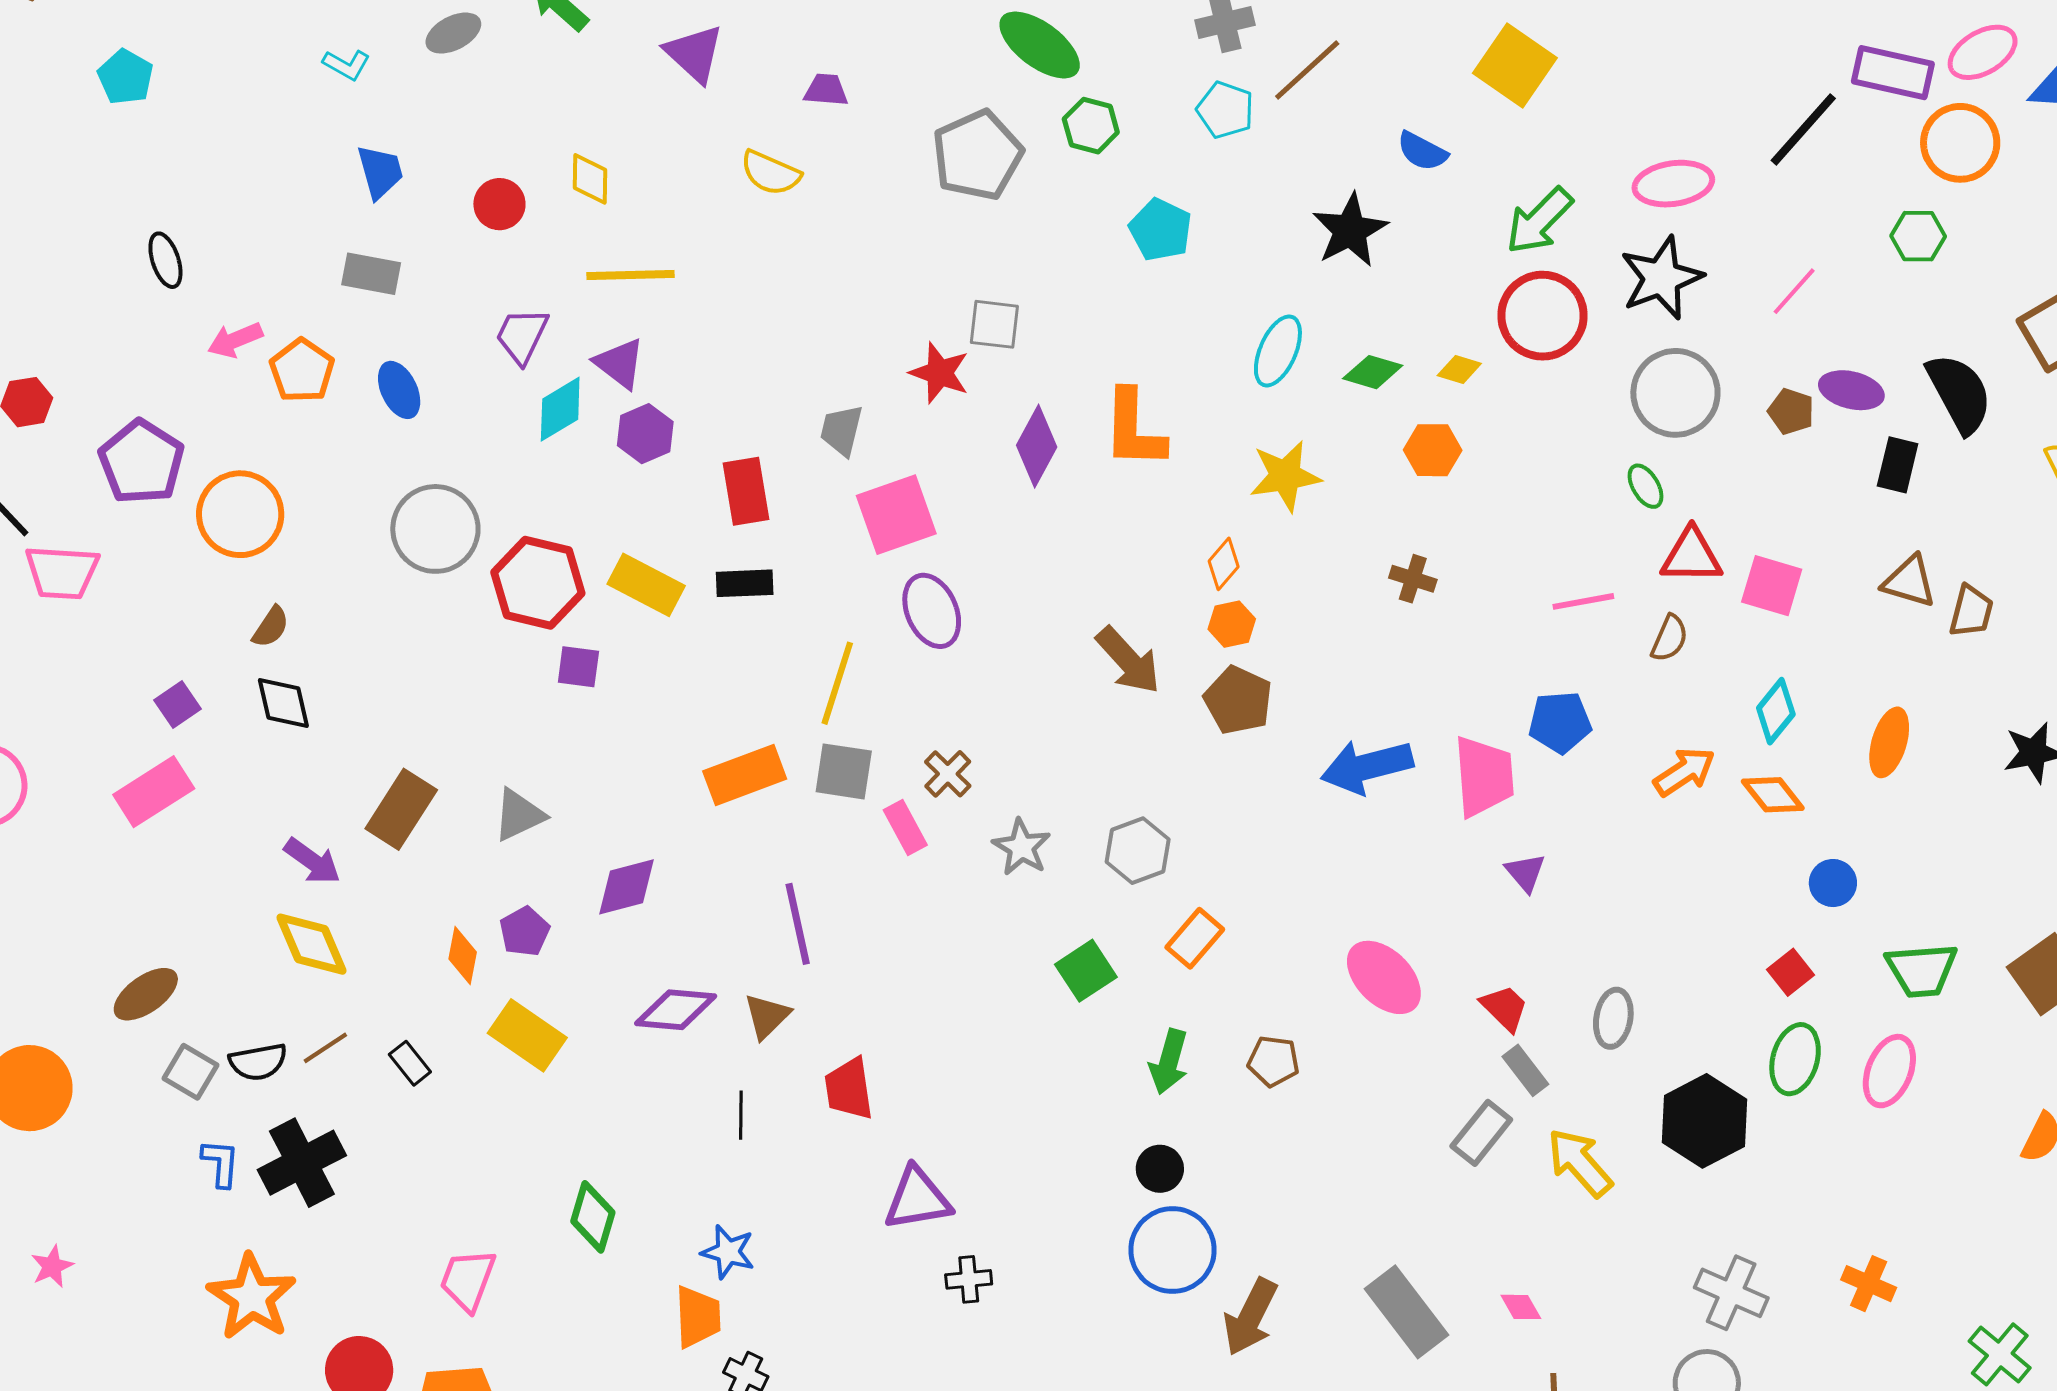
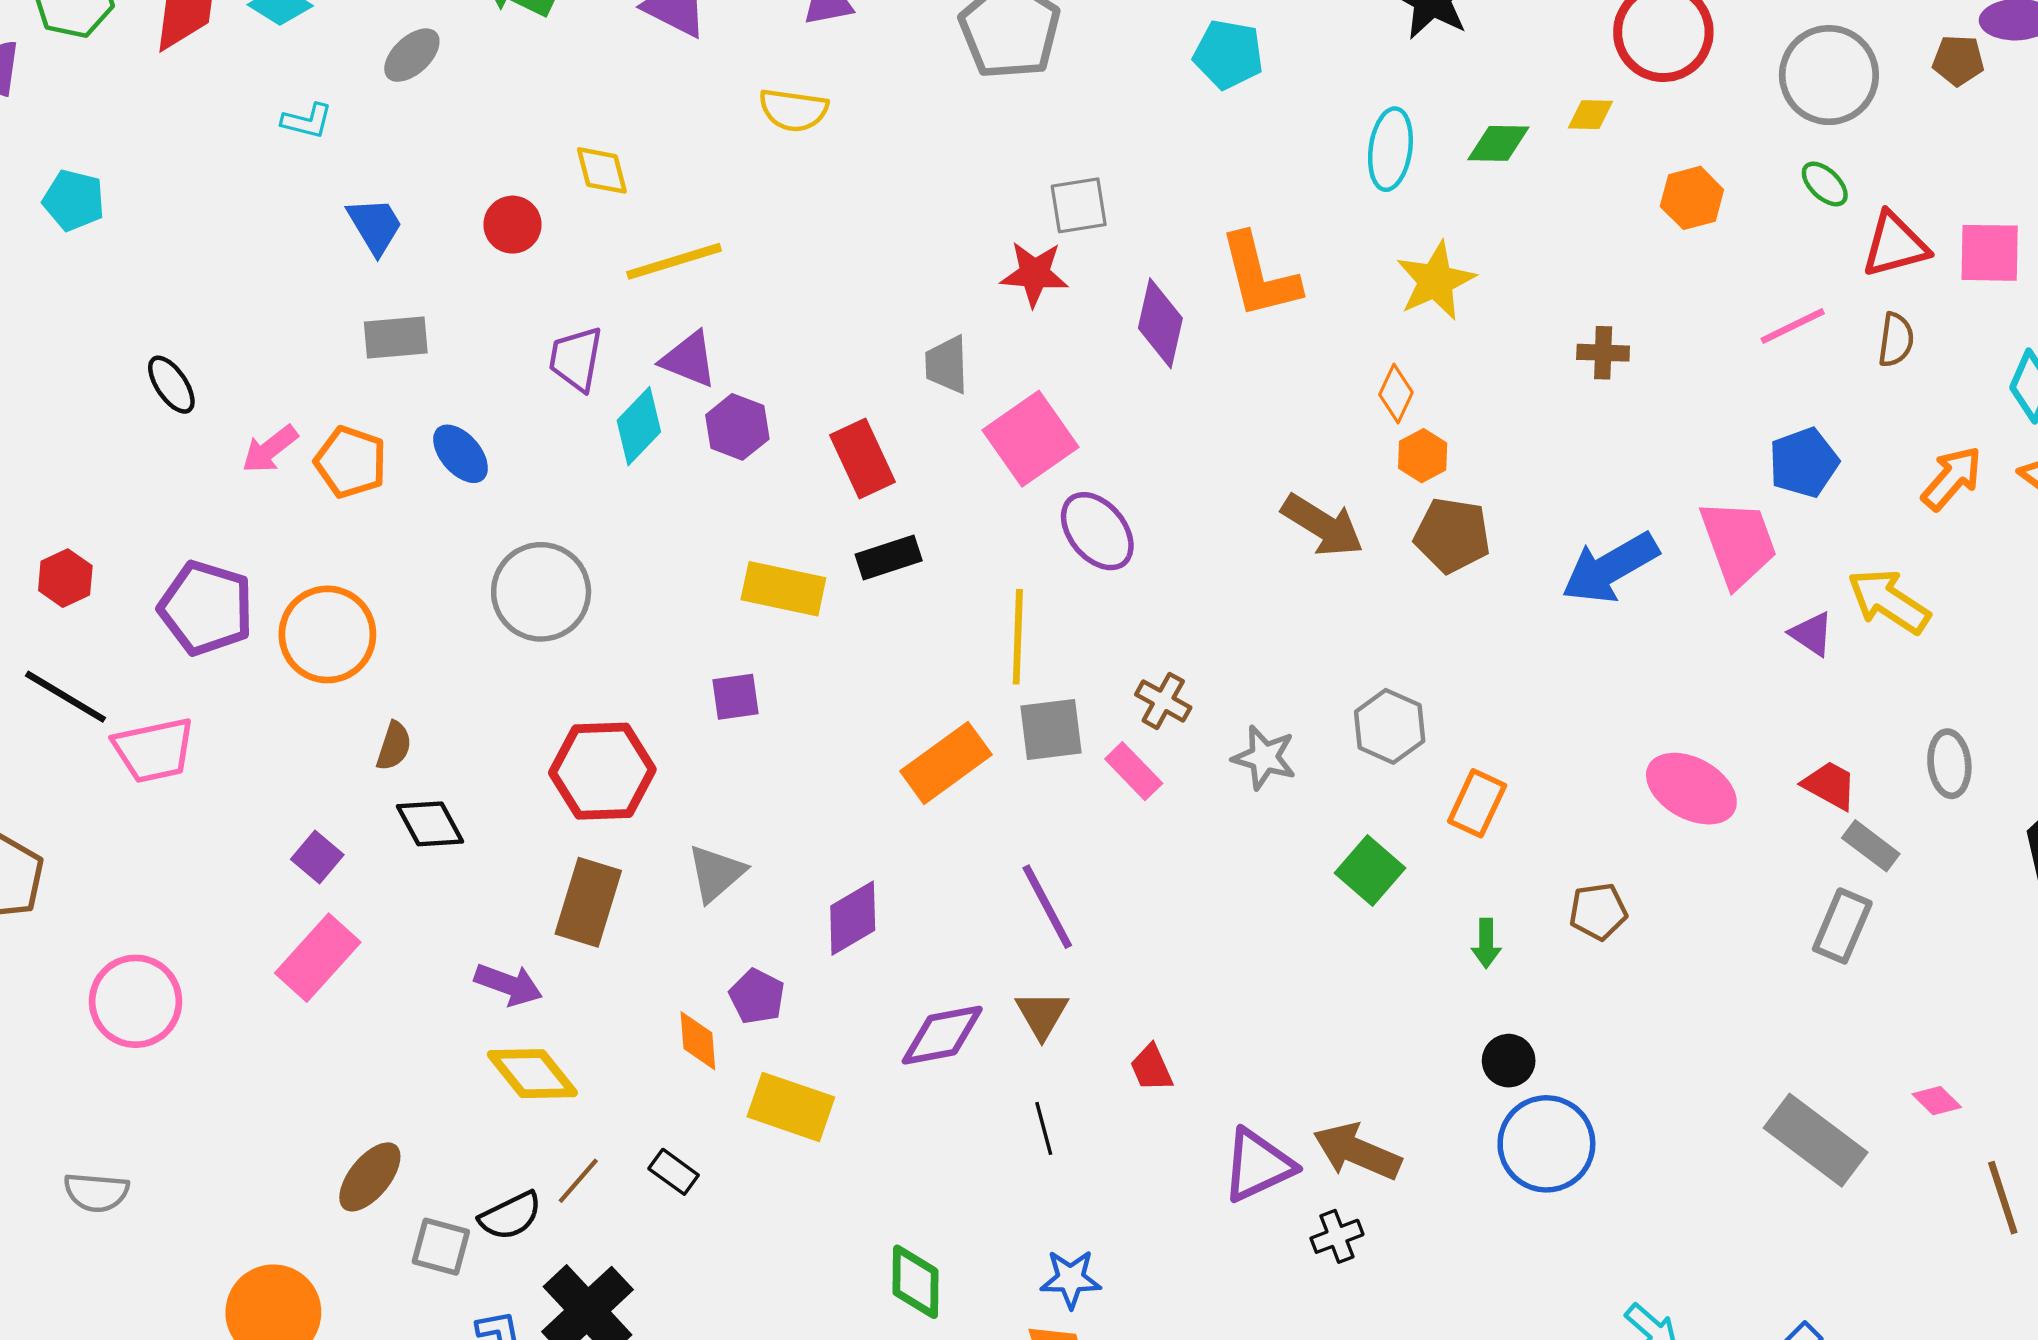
orange hexagon: (1433, 450) -> (1692, 198), moved
red hexagon: (538, 583) -> (602, 771), moved
green arrow: (1169, 1062) -> (1486, 943), size x0.7
red trapezoid: (849, 1089) -> (1151, 1068), size x0.7
yellow arrow: (1580, 1163) -> (1889, 601), moved
brown arrow: (1250, 1317) -> (1357, 1151), moved, turned 102

